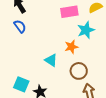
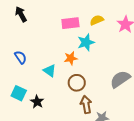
blue semicircle: (20, 26) -> (21, 57), moved

